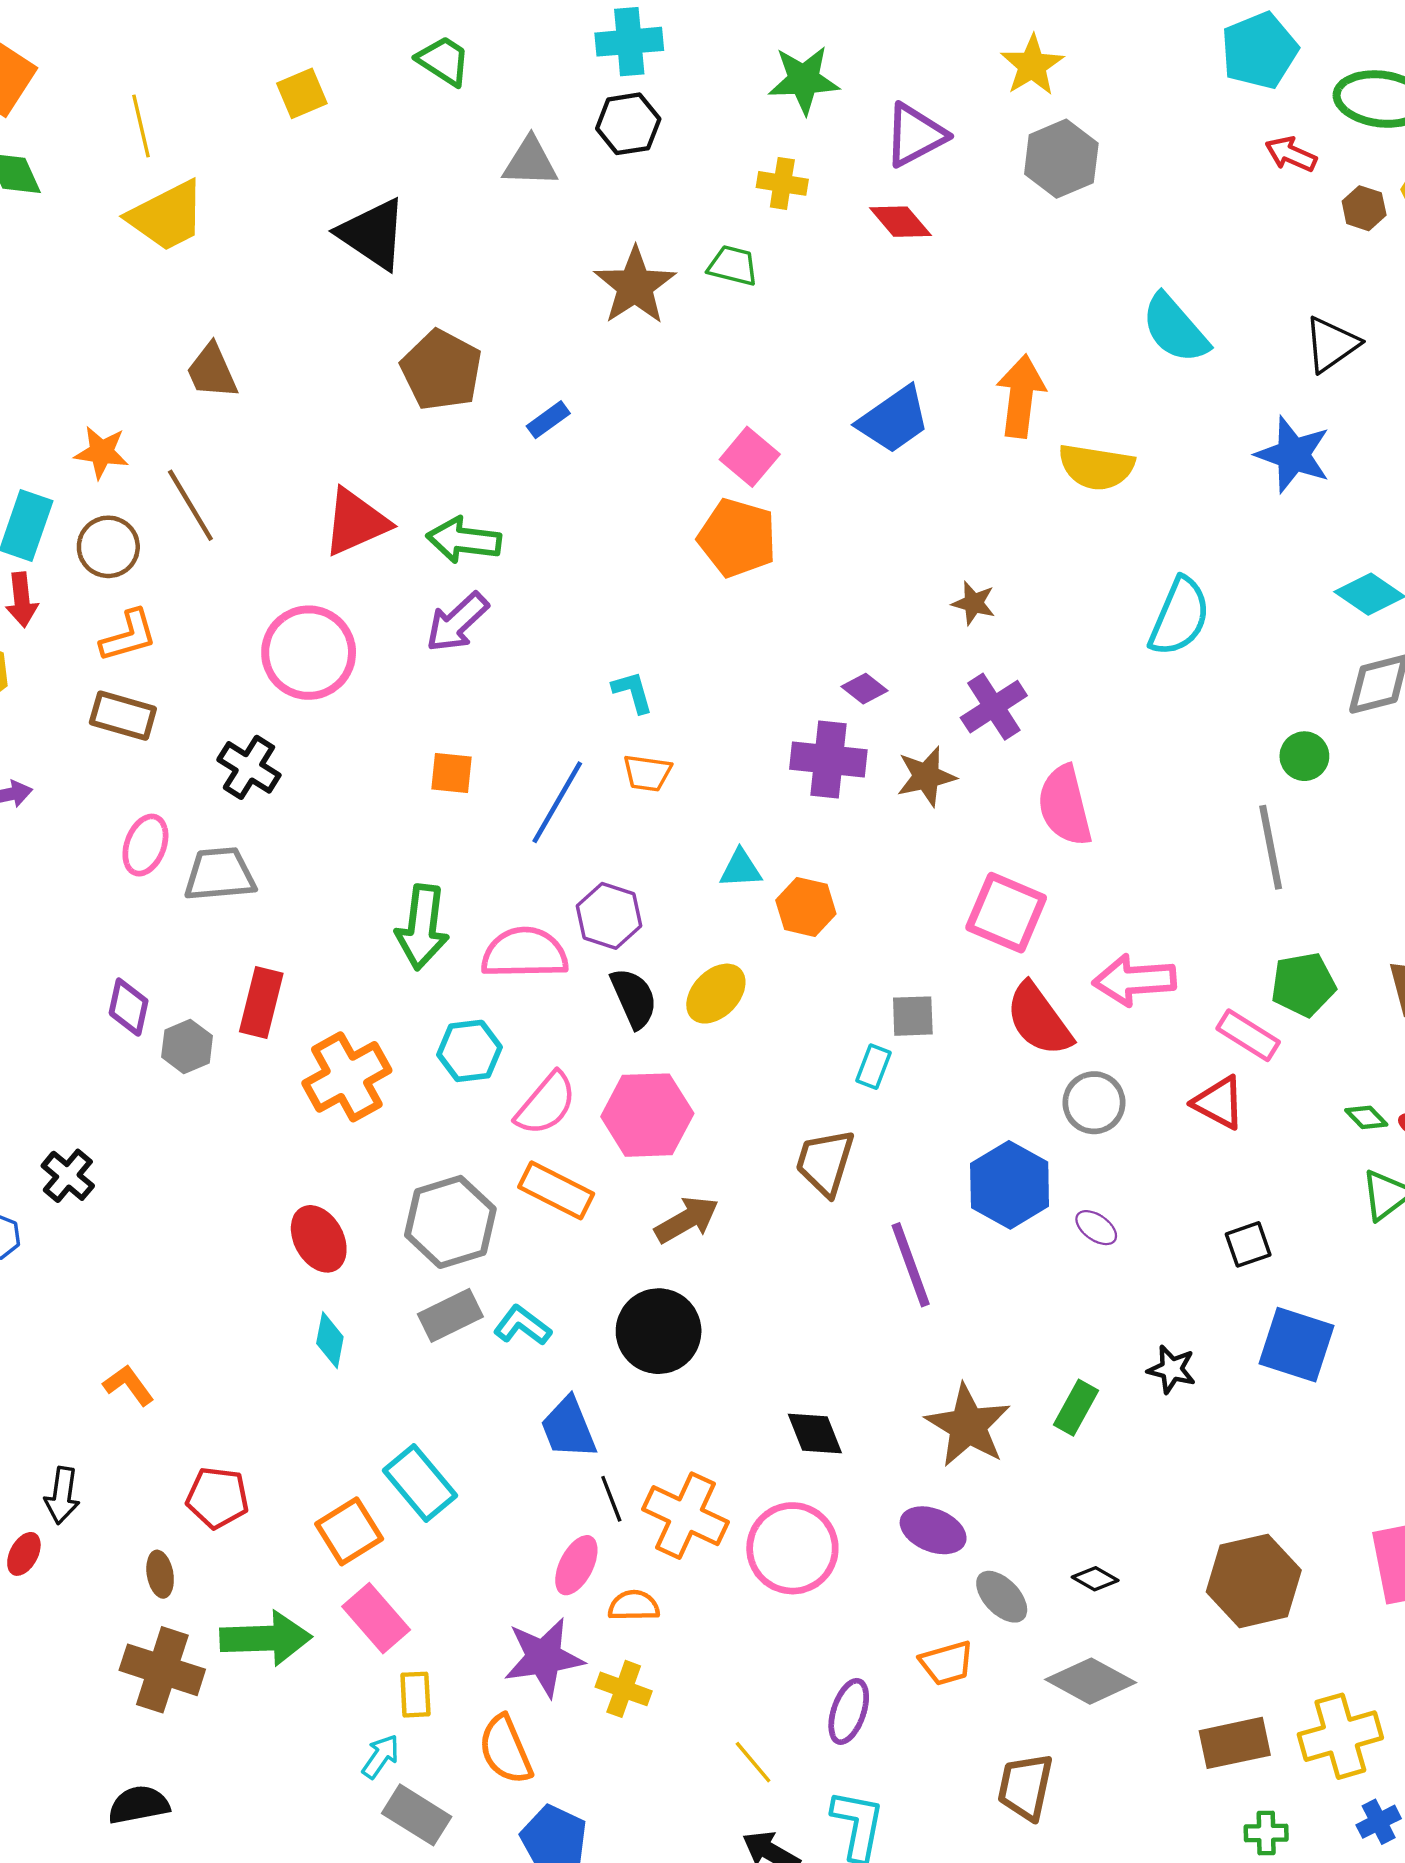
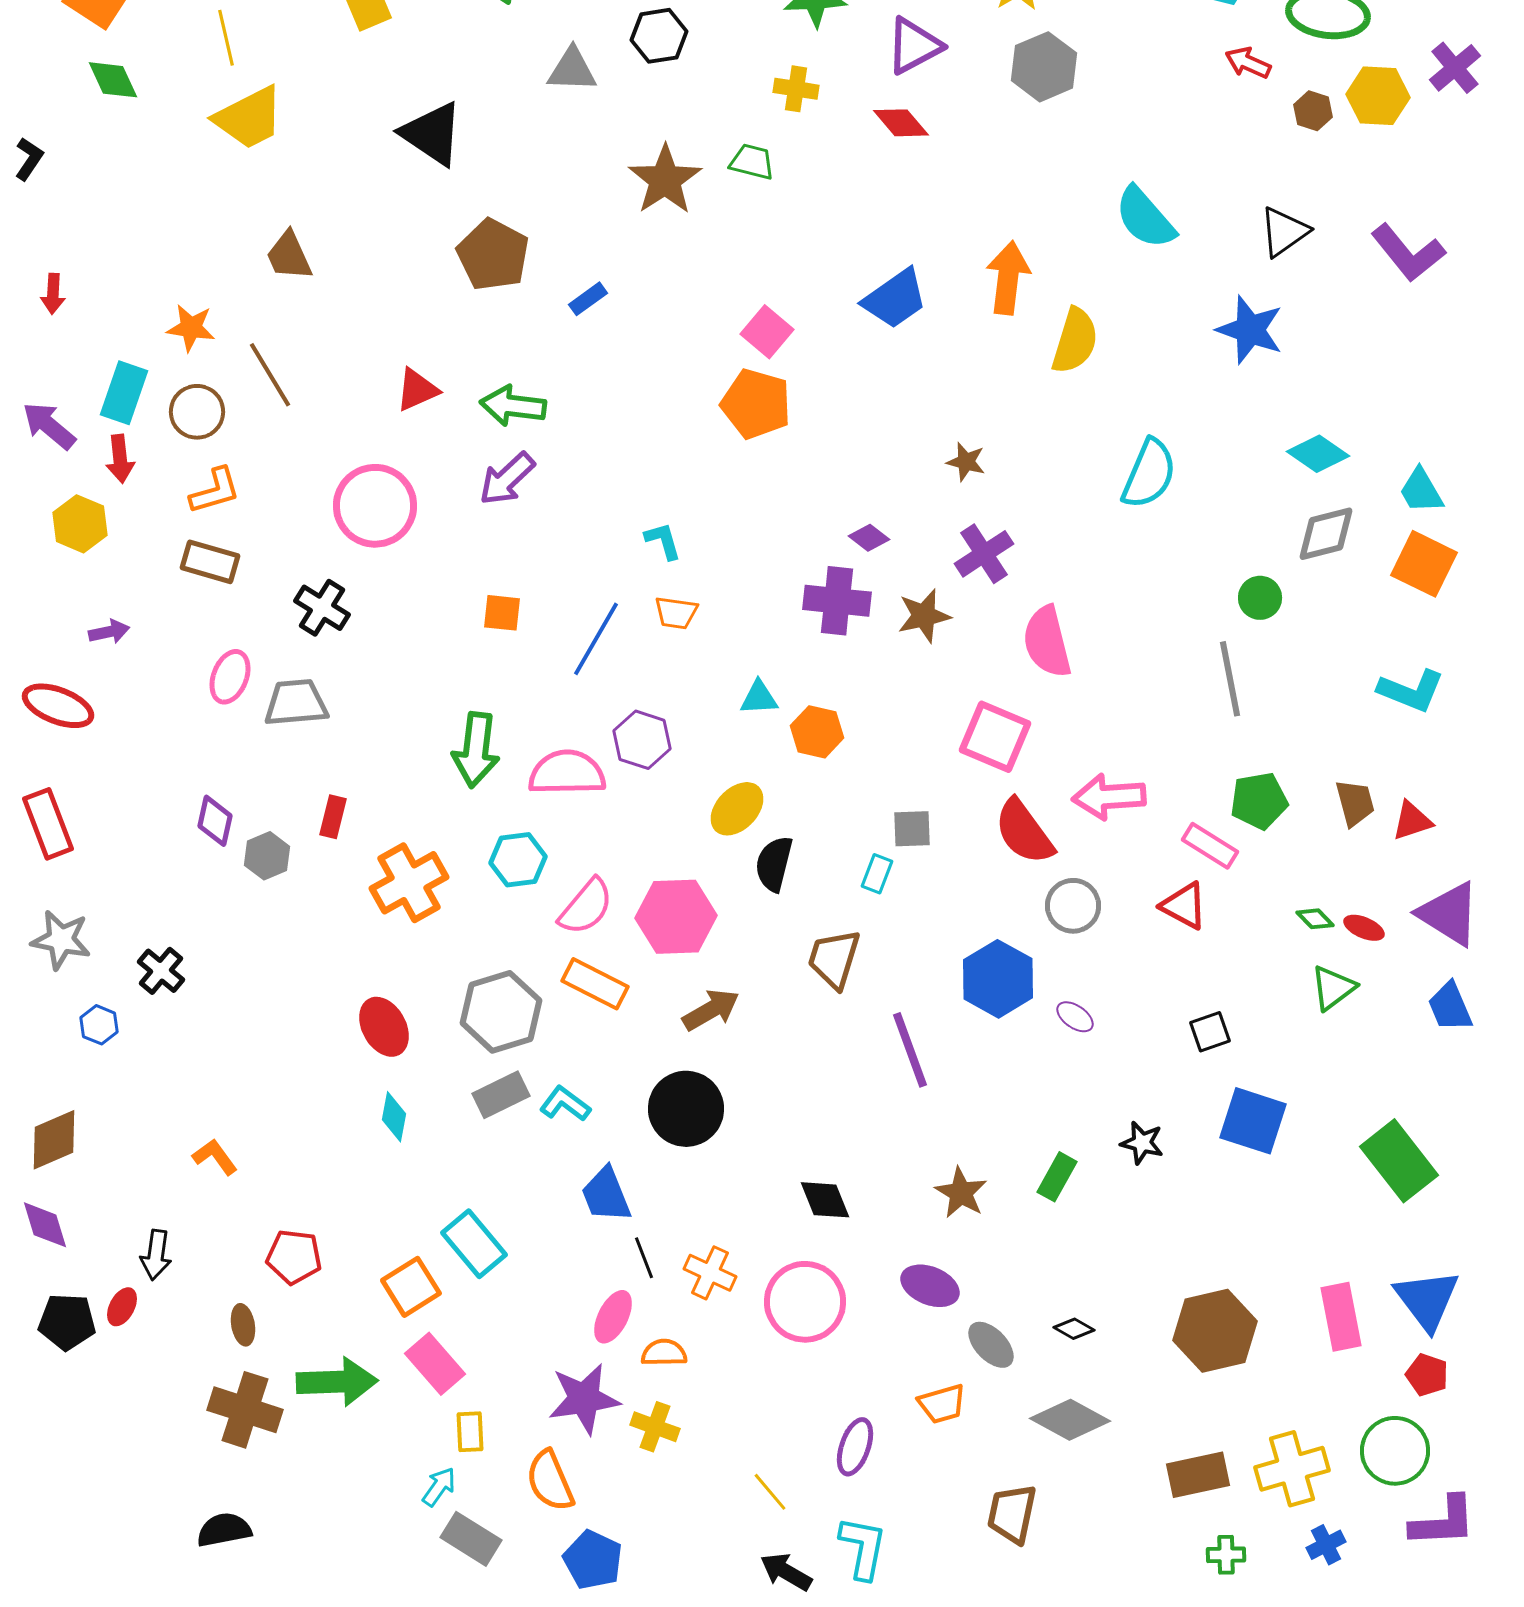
yellow semicircle: (1096, 467) -> (1075, 341), turned -82
red triangle: (356, 522) -> (417, 390), size x0.7
black semicircle: (634, 998) -> (774, 864), moved, turned -142
red rectangle: (261, 1003) -> (333, 817), size x0.7
brown star: (968, 1426) -> (961, 1193), size x0.7
orange cross: (686, 1516) -> (710, 1273), size x0.7

